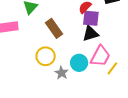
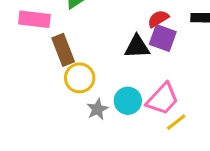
brown rectangle: (54, 28) -> (63, 50), moved
black triangle: (90, 34) -> (137, 47), moved

